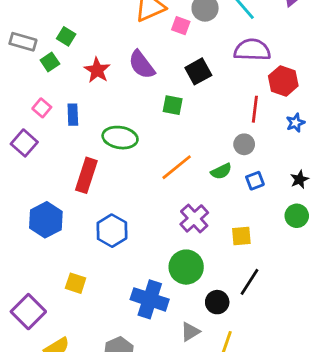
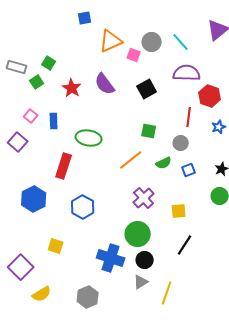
green square: (173, 105) -> (149, 131), moved
black circle: (217, 302) -> (145, 260), moved

